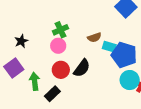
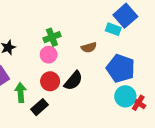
cyan rectangle: (109, 47) -> (113, 29), moved

